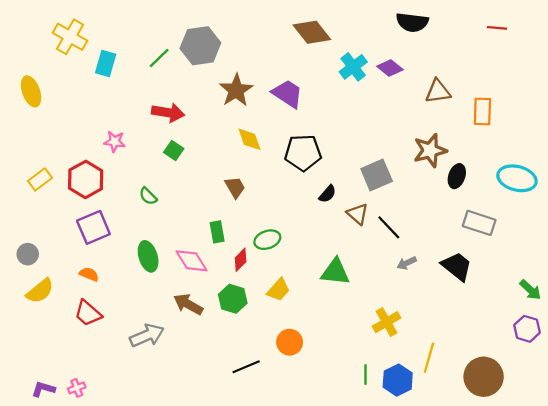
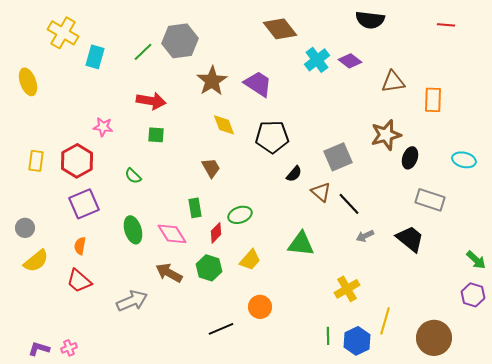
green square: (174, 150) -> (156, 135), turned -30
cyan ellipse: (517, 178) -> (464, 160), size x0.7
yellow rectangle: (40, 179) -> (36, 161), turned -45
orange semicircle: (89, 274) -> (80, 246), turned -102

